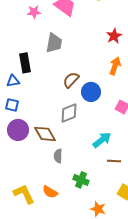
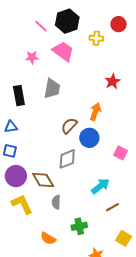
black rectangle: (25, 63) -> (19, 96), moved
orange arrow: (115, 66) -> (95, 112), moved
brown line: (114, 161) -> (112, 207), turned -32
green cross: (81, 180) -> (79, 226), turned -35
yellow L-shape: (24, 194) -> (22, 204), moved

